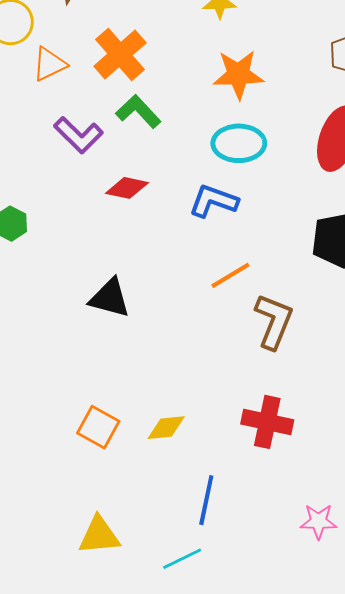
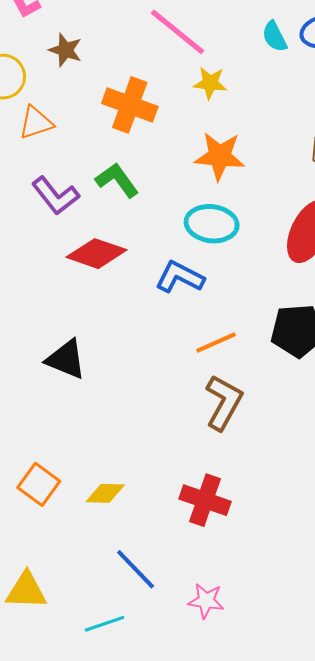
orange cross: (120, 54) -> (130, 105), moved, turned -36
red diamond: (127, 188) -> (96, 254), size x1.4
orange line: (230, 275) -> (216, 343), moved
blue line: (206, 500) -> (136, 569), turned -63
pink star: (318, 521) -> (206, 601), moved

